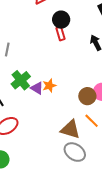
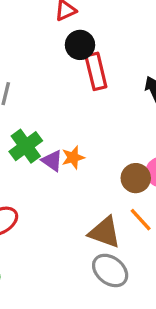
black circle: (61, 20) -> (80, 45), moved
red rectangle: (60, 34) -> (96, 71), size x1.5

